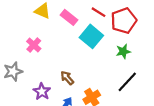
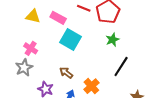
cyan square: (91, 36) -> (70, 40), moved
gray star: (13, 72) -> (24, 68), moved

